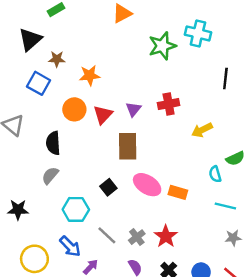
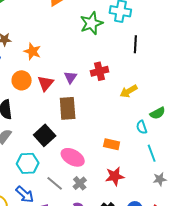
orange star: (90, 75) -> (32, 51), turned 30
black line: (225, 78) -> (135, 44), moved
pink ellipse: (147, 185) -> (73, 157), moved
black square: (108, 187) -> (45, 135), moved, size x1.5
cyan line: (225, 206) -> (152, 153), turned 60
red star: (166, 236) -> (115, 176), moved, turned 30

